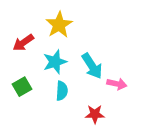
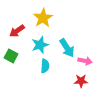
green square: (22, 87) -> (11, 56), moved, turned -32
red star: (95, 114) -> (81, 81), moved

